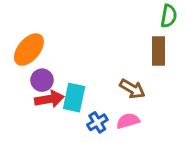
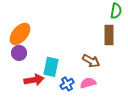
purple circle: (42, 80) -> (19, 53), moved
red arrow: (49, 99) -> (34, 80), moved

